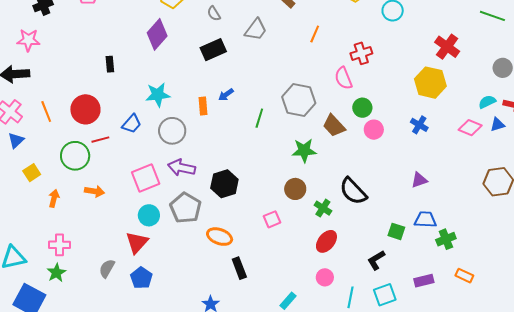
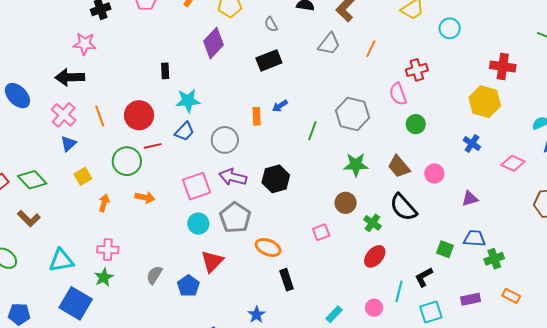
gray trapezoid: (256, 30) -> (329, 44), moved
red cross: (447, 47) -> (503, 66), turned -30
cyan star: (158, 95) -> (188, 101), moved
brown trapezoid: (334, 126) -> (399, 167), moved
pink diamond: (470, 128) -> (513, 163), moved
pink circle: (374, 130) -> (434, 174), moved
black hexagon: (224, 184) -> (276, 179), moved
red triangle: (137, 243) -> (212, 261), moved
pink circle: (325, 277) -> (374, 308), moved
cyan line: (350, 297) -> (399, 291), moved

